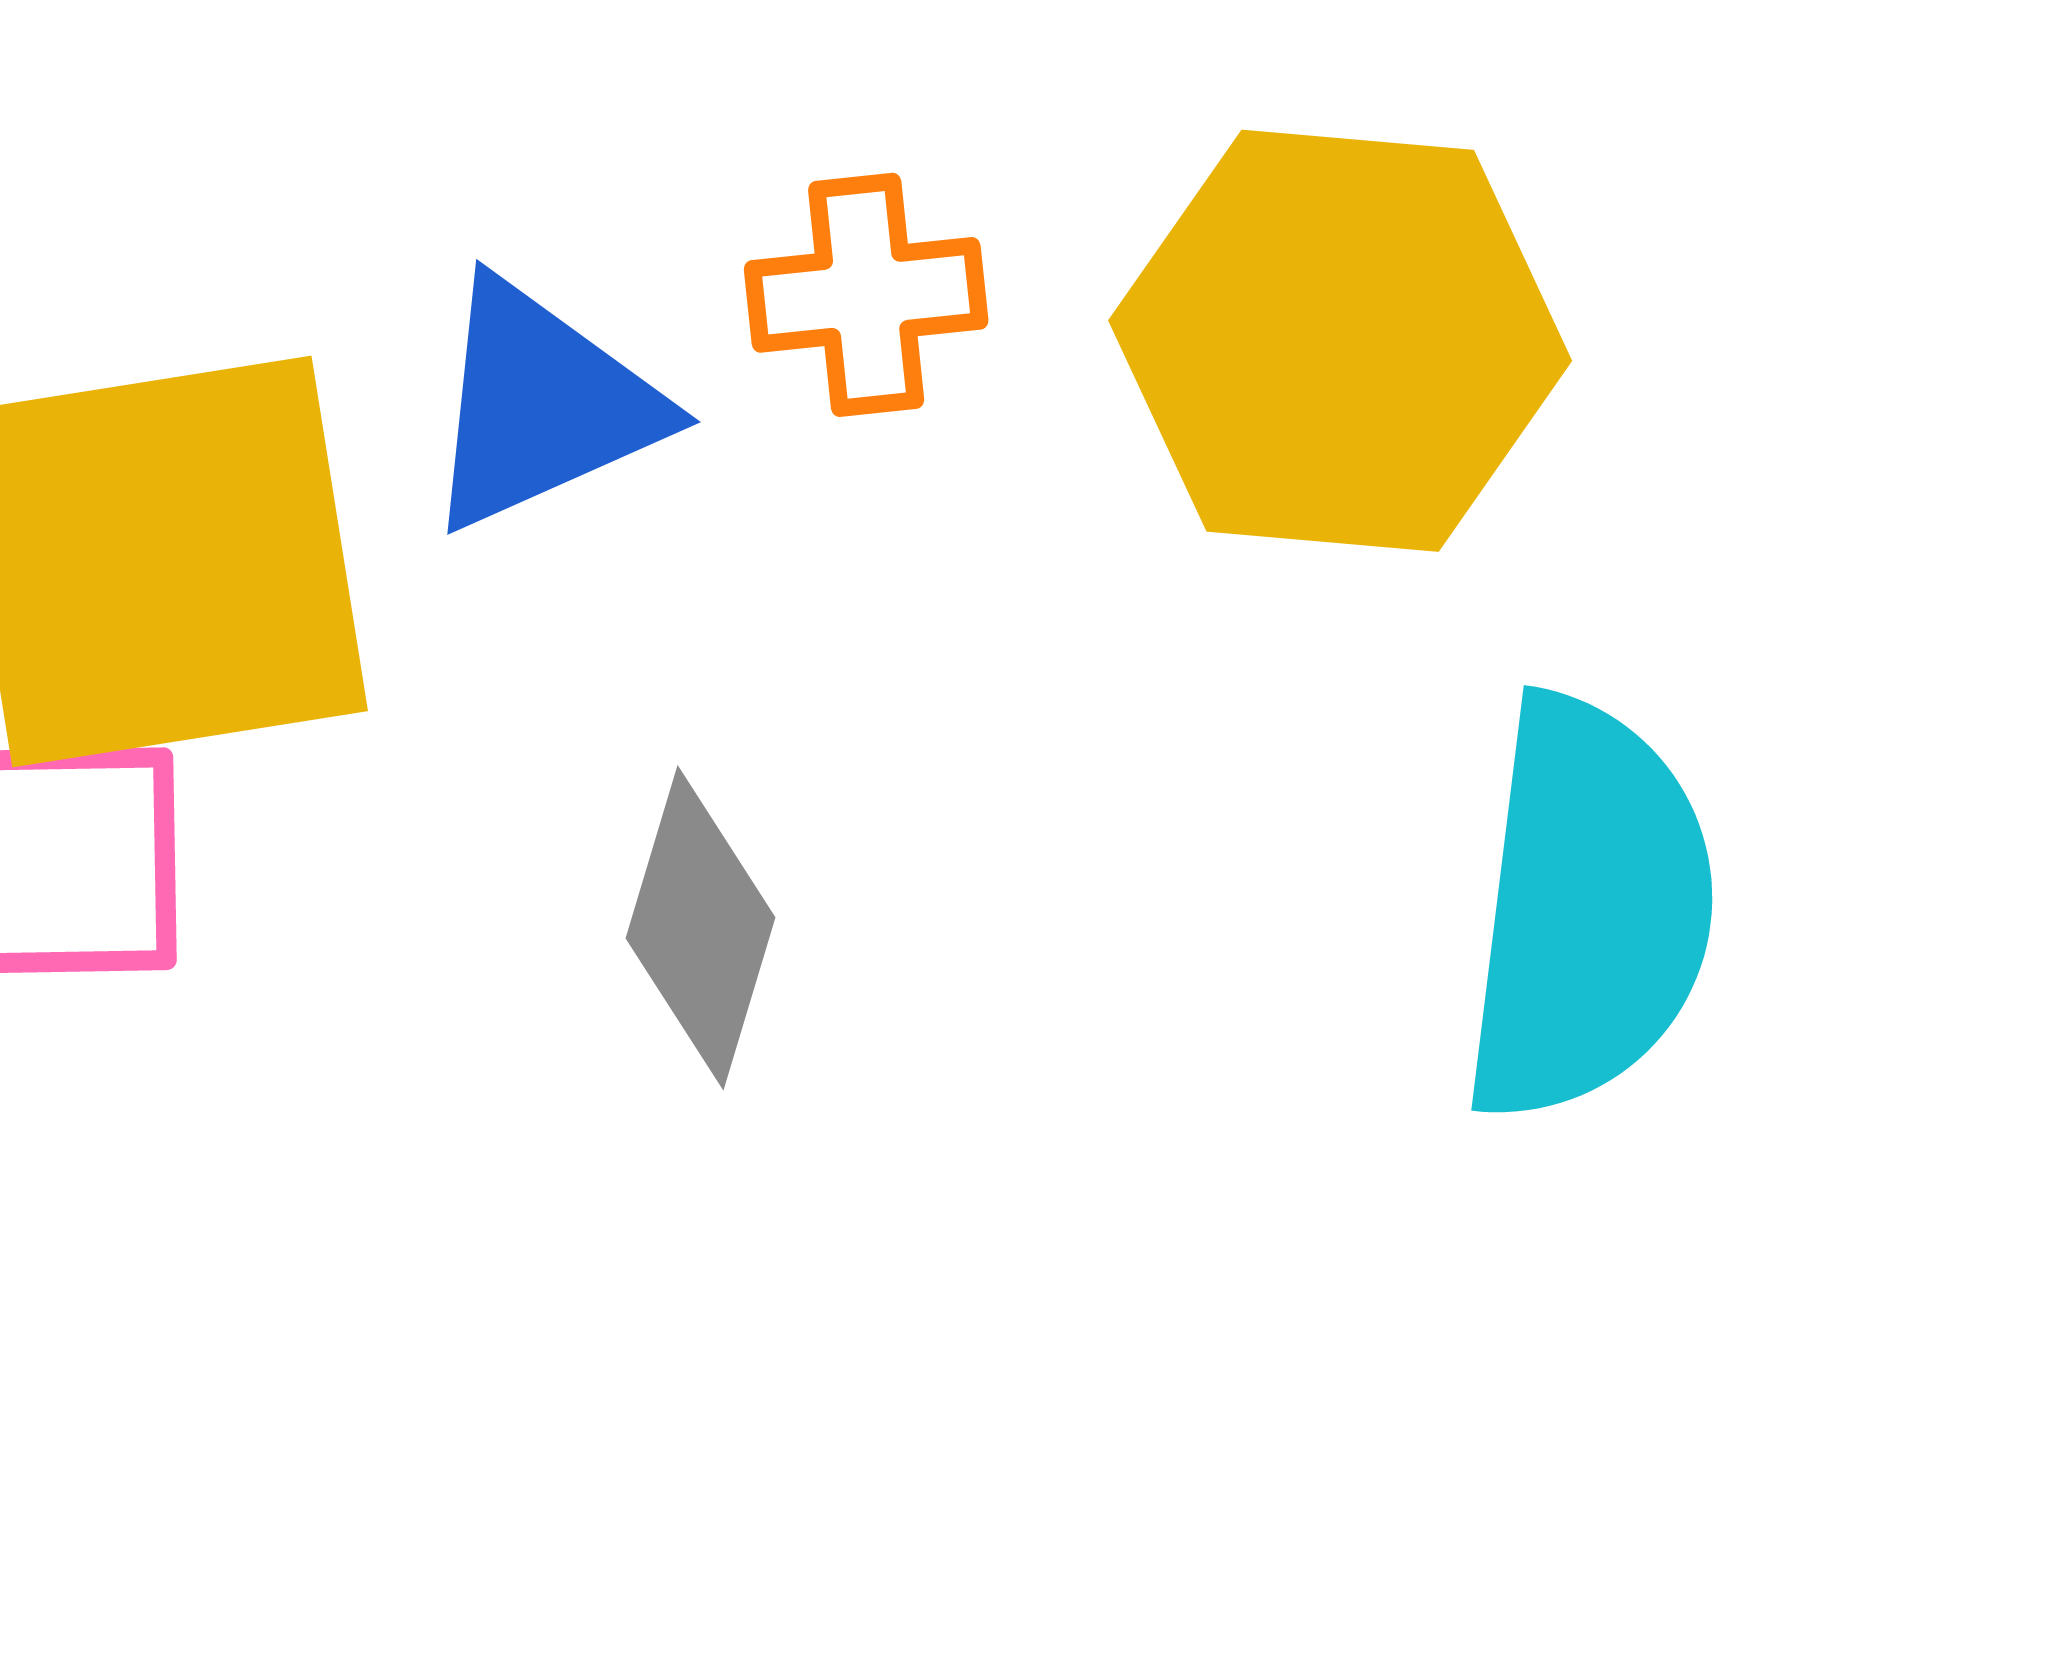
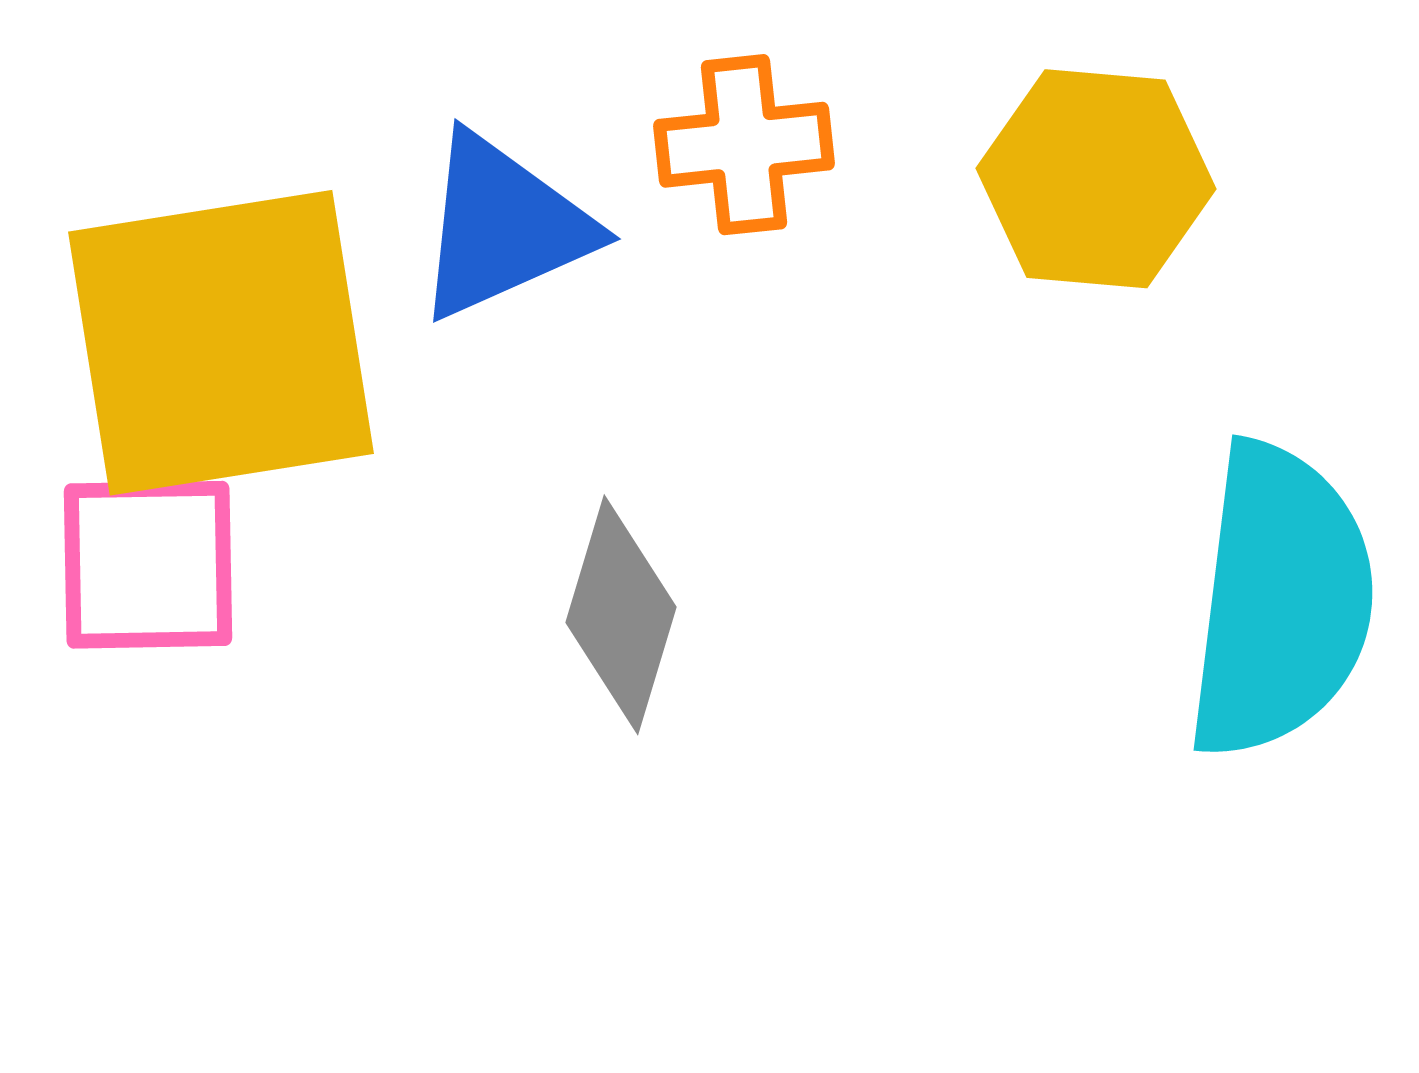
yellow hexagon: (1340, 341) -> (1096, 179), size x0.7

